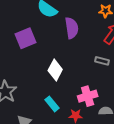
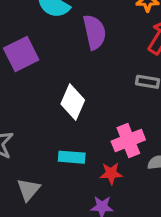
cyan rectangle: (52, 104) -> (72, 157), turned -42

